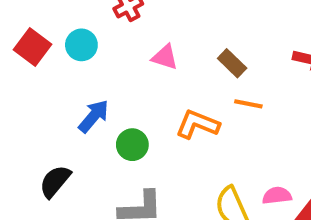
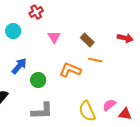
pink triangle: (165, 57) -> (54, 37), turned 40
pink semicircle: (277, 196) -> (109, 105), turned -32

